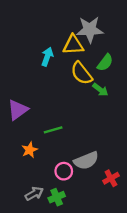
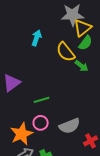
yellow triangle: (73, 45) -> (83, 28), moved, turned -36
orange star: (30, 150) -> (22, 134), moved, size x1.6
pink circle: (64, 171) -> (41, 123), moved

